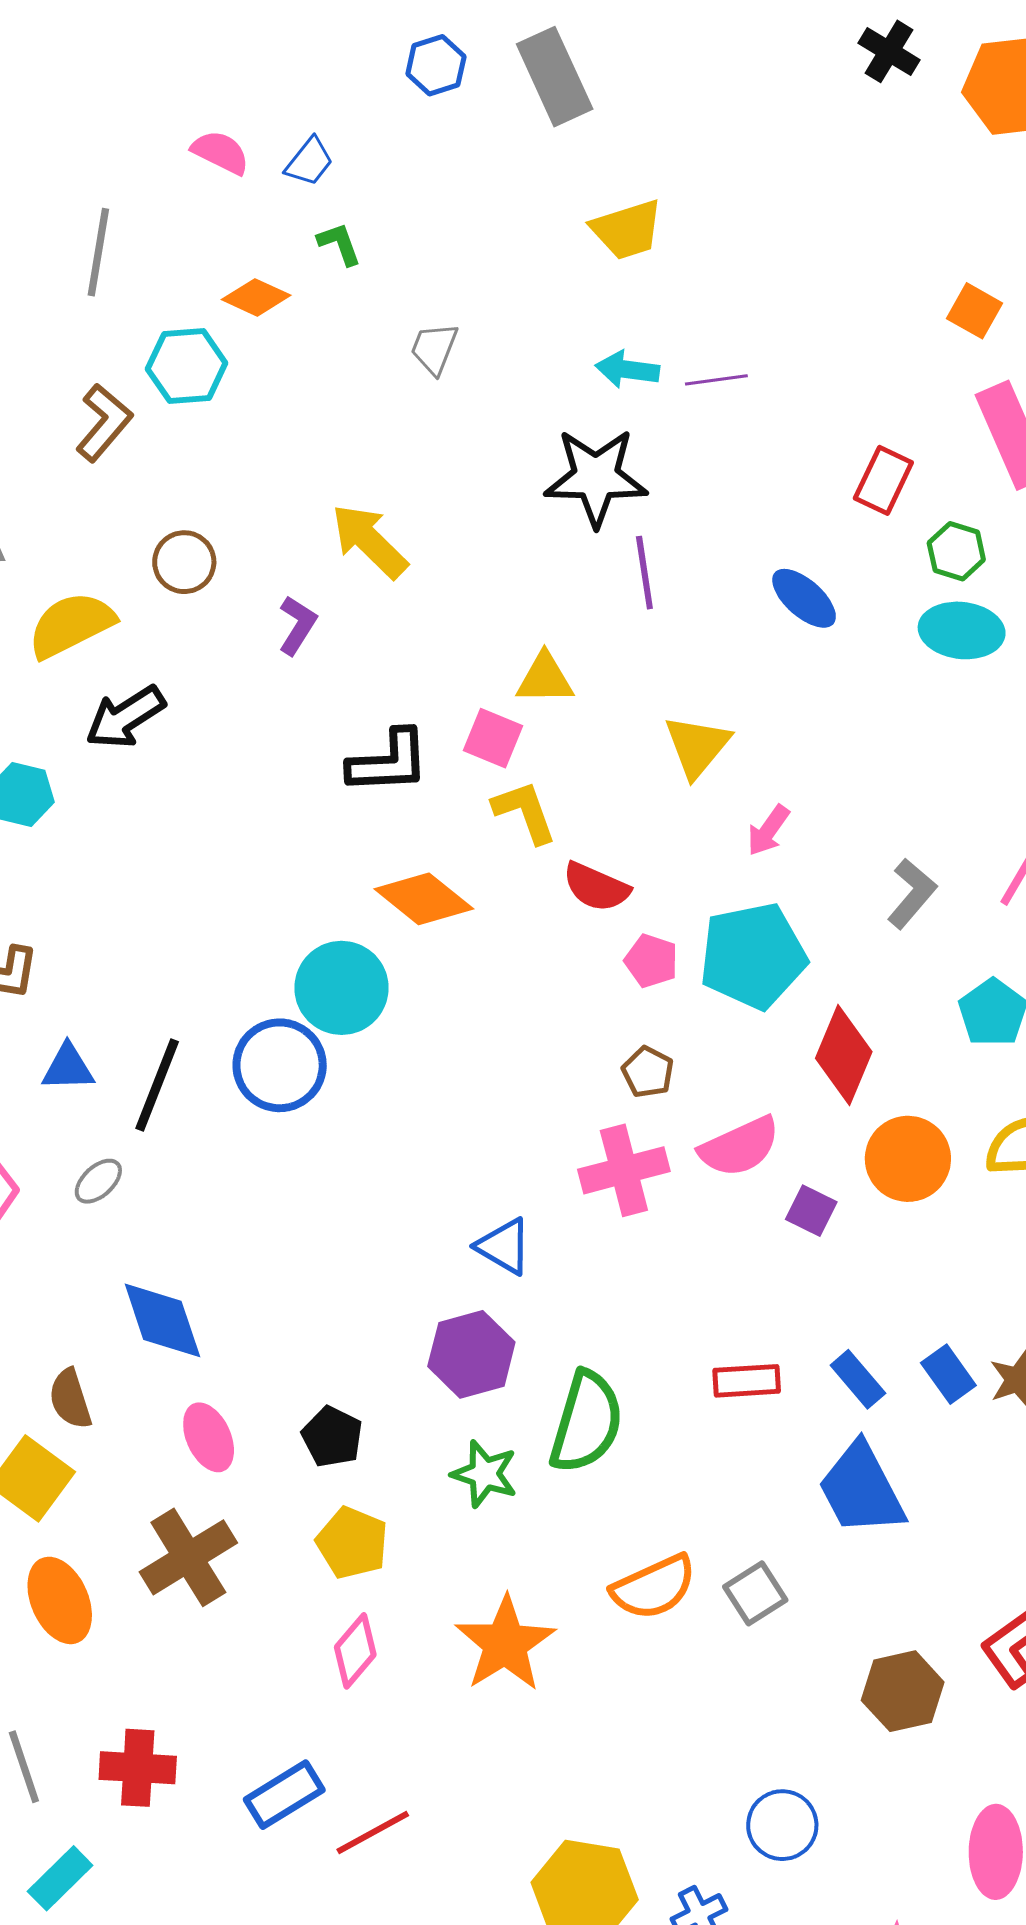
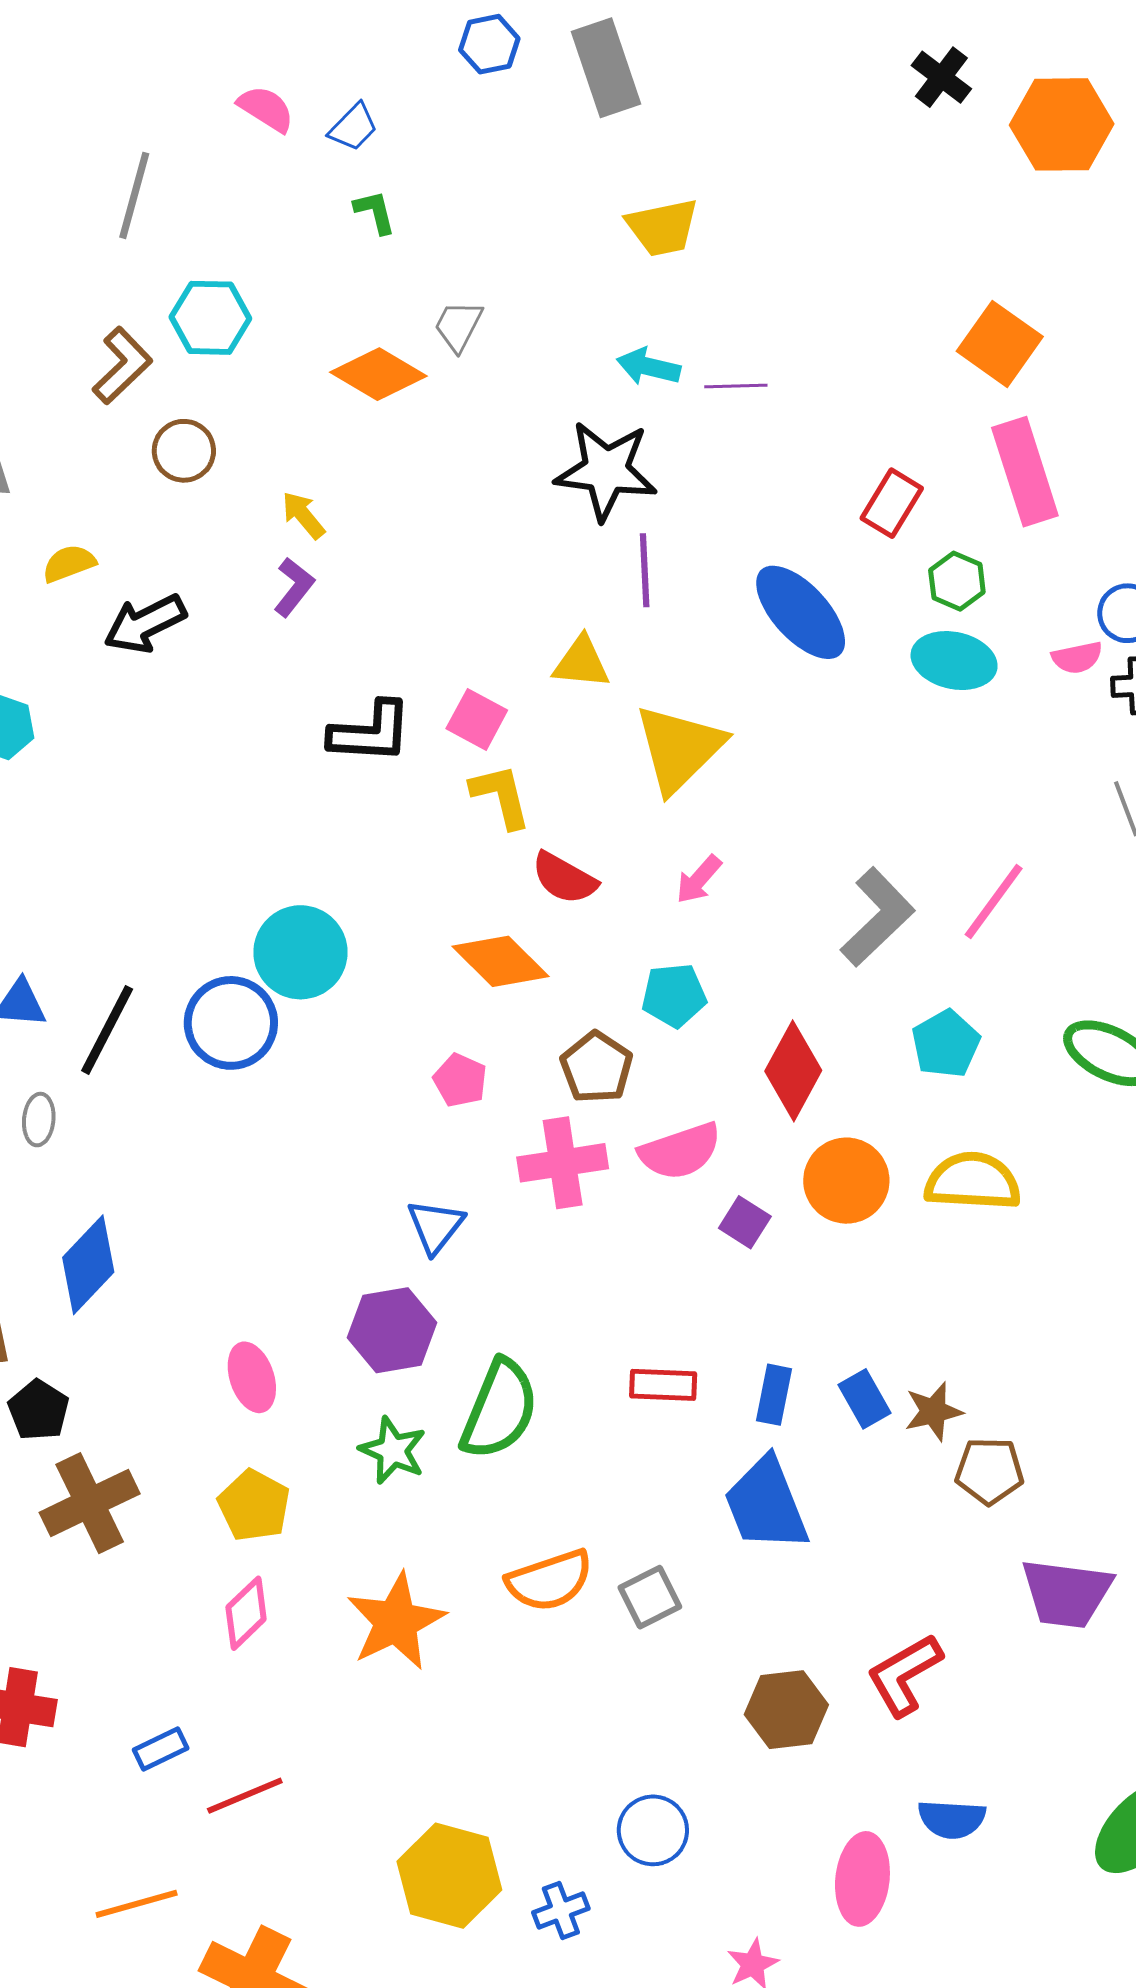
orange diamond: (256, 297) -> (378, 374), moved, size x1.4
orange square: (974, 311) -> (1000, 344), size x1.5
yellow arrow: (369, 541) -> (303, 515), moved, size x0.6
brown circle: (184, 562) -> (184, 451), moved
blue ellipse: (804, 598) -> (801, 612), size x1.5
yellow semicircle: (71, 625) -> (69, 563), size x0.6
yellow triangle: (545, 679) -> (581, 663), moved
black arrow: (125, 717) -> (145, 624), moved
yellow triangle: (697, 746) -> (679, 748), size x1.4
pink arrow: (768, 831) -> (699, 879), moved
gray L-shape: (912, 893) -> (877, 917), size x1.4
orange diamond: (424, 899) -> (500, 961), moved
cyan pentagon: (753, 956) -> (674, 995), moved, size x0.6
pink pentagon: (651, 961) -> (460, 1080), moved
brown pentagon: (648, 1072) -> (597, 1067), size x1.4
gray ellipse: (98, 1181) -> (39, 1120), turned -48
blue triangle: (504, 1246) -> (435, 1226), turned 32
blue diamond: (162, 1320) -> (88, 1265), turned 56
blue rectangle: (858, 1379) -> (774, 1395), turned 46
pink ellipse: (209, 1437) -> (252, 1377), moved
black pentagon: (332, 1437) -> (38, 1410), moved
blue rectangle: (284, 1795) -> (161, 1749), size x0.7

